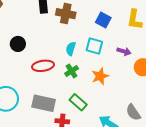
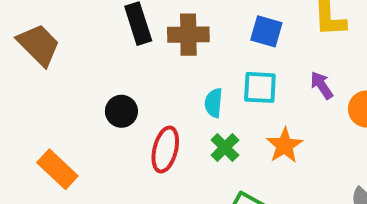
black circle: (18, 44) -> (121, 111), moved
purple arrow: (124, 51) -> (322, 85), turned -128
red ellipse: (43, 66) -> (165, 150), turned -55

